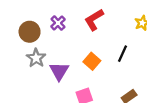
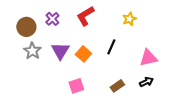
purple triangle: (59, 71) -> (60, 51), moved

